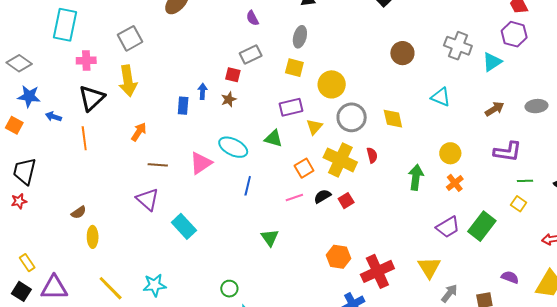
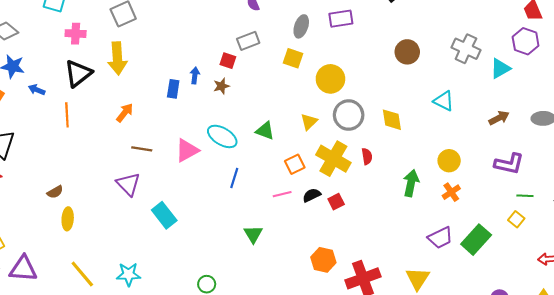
purple rectangle: (291, 107) -> (341, 19), moved

